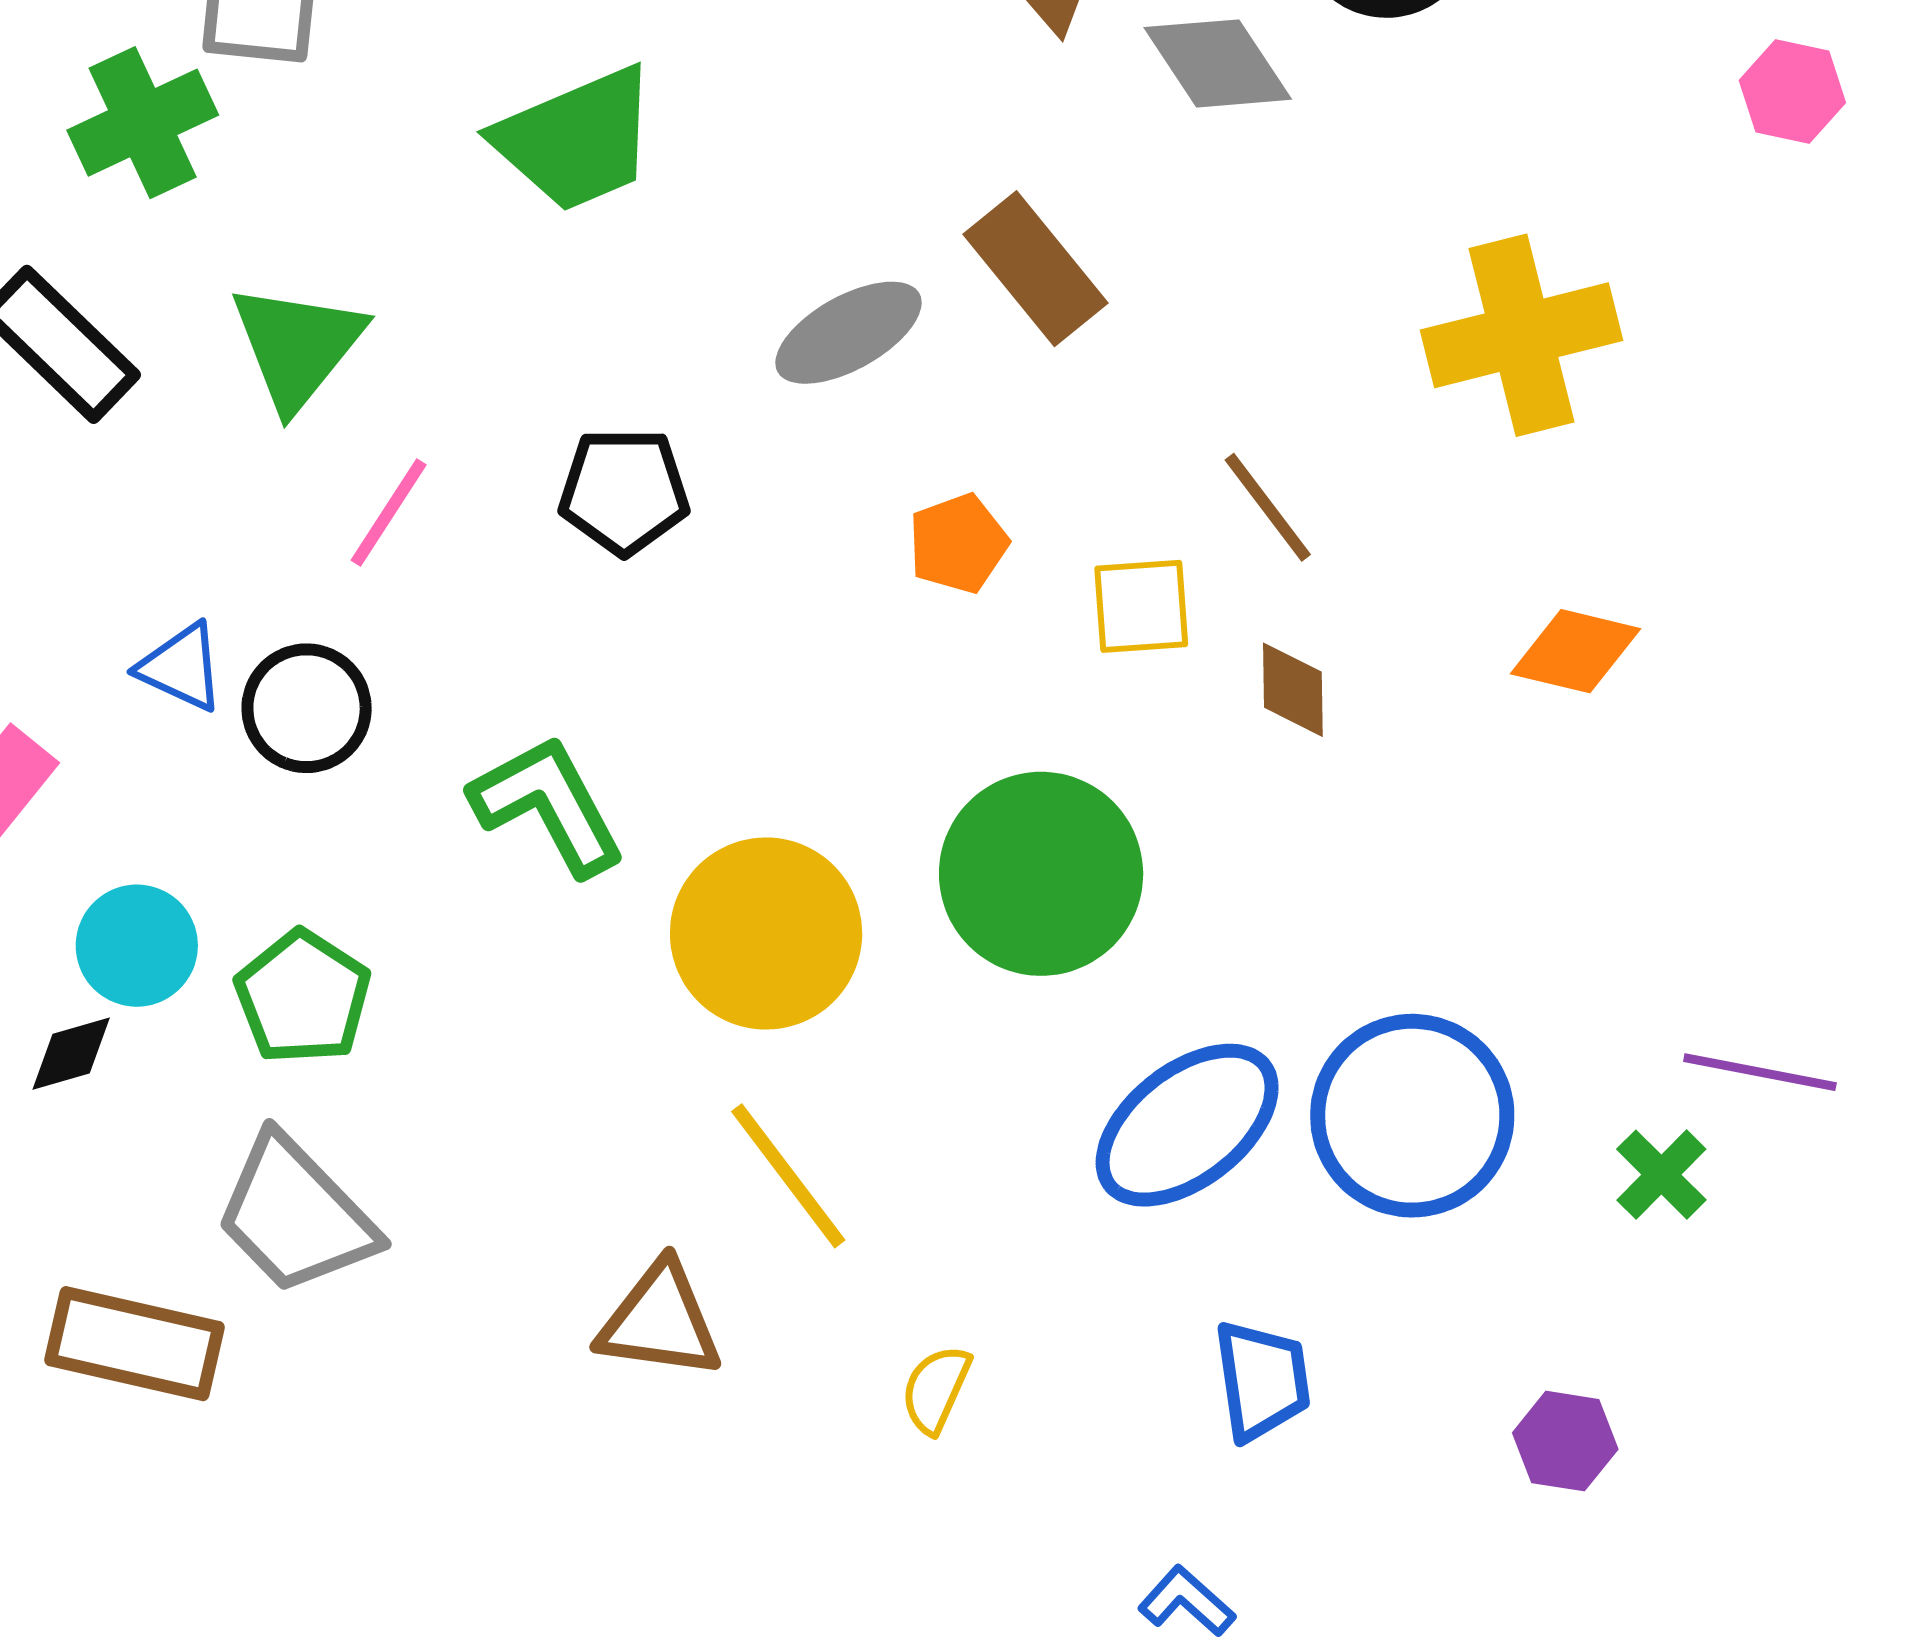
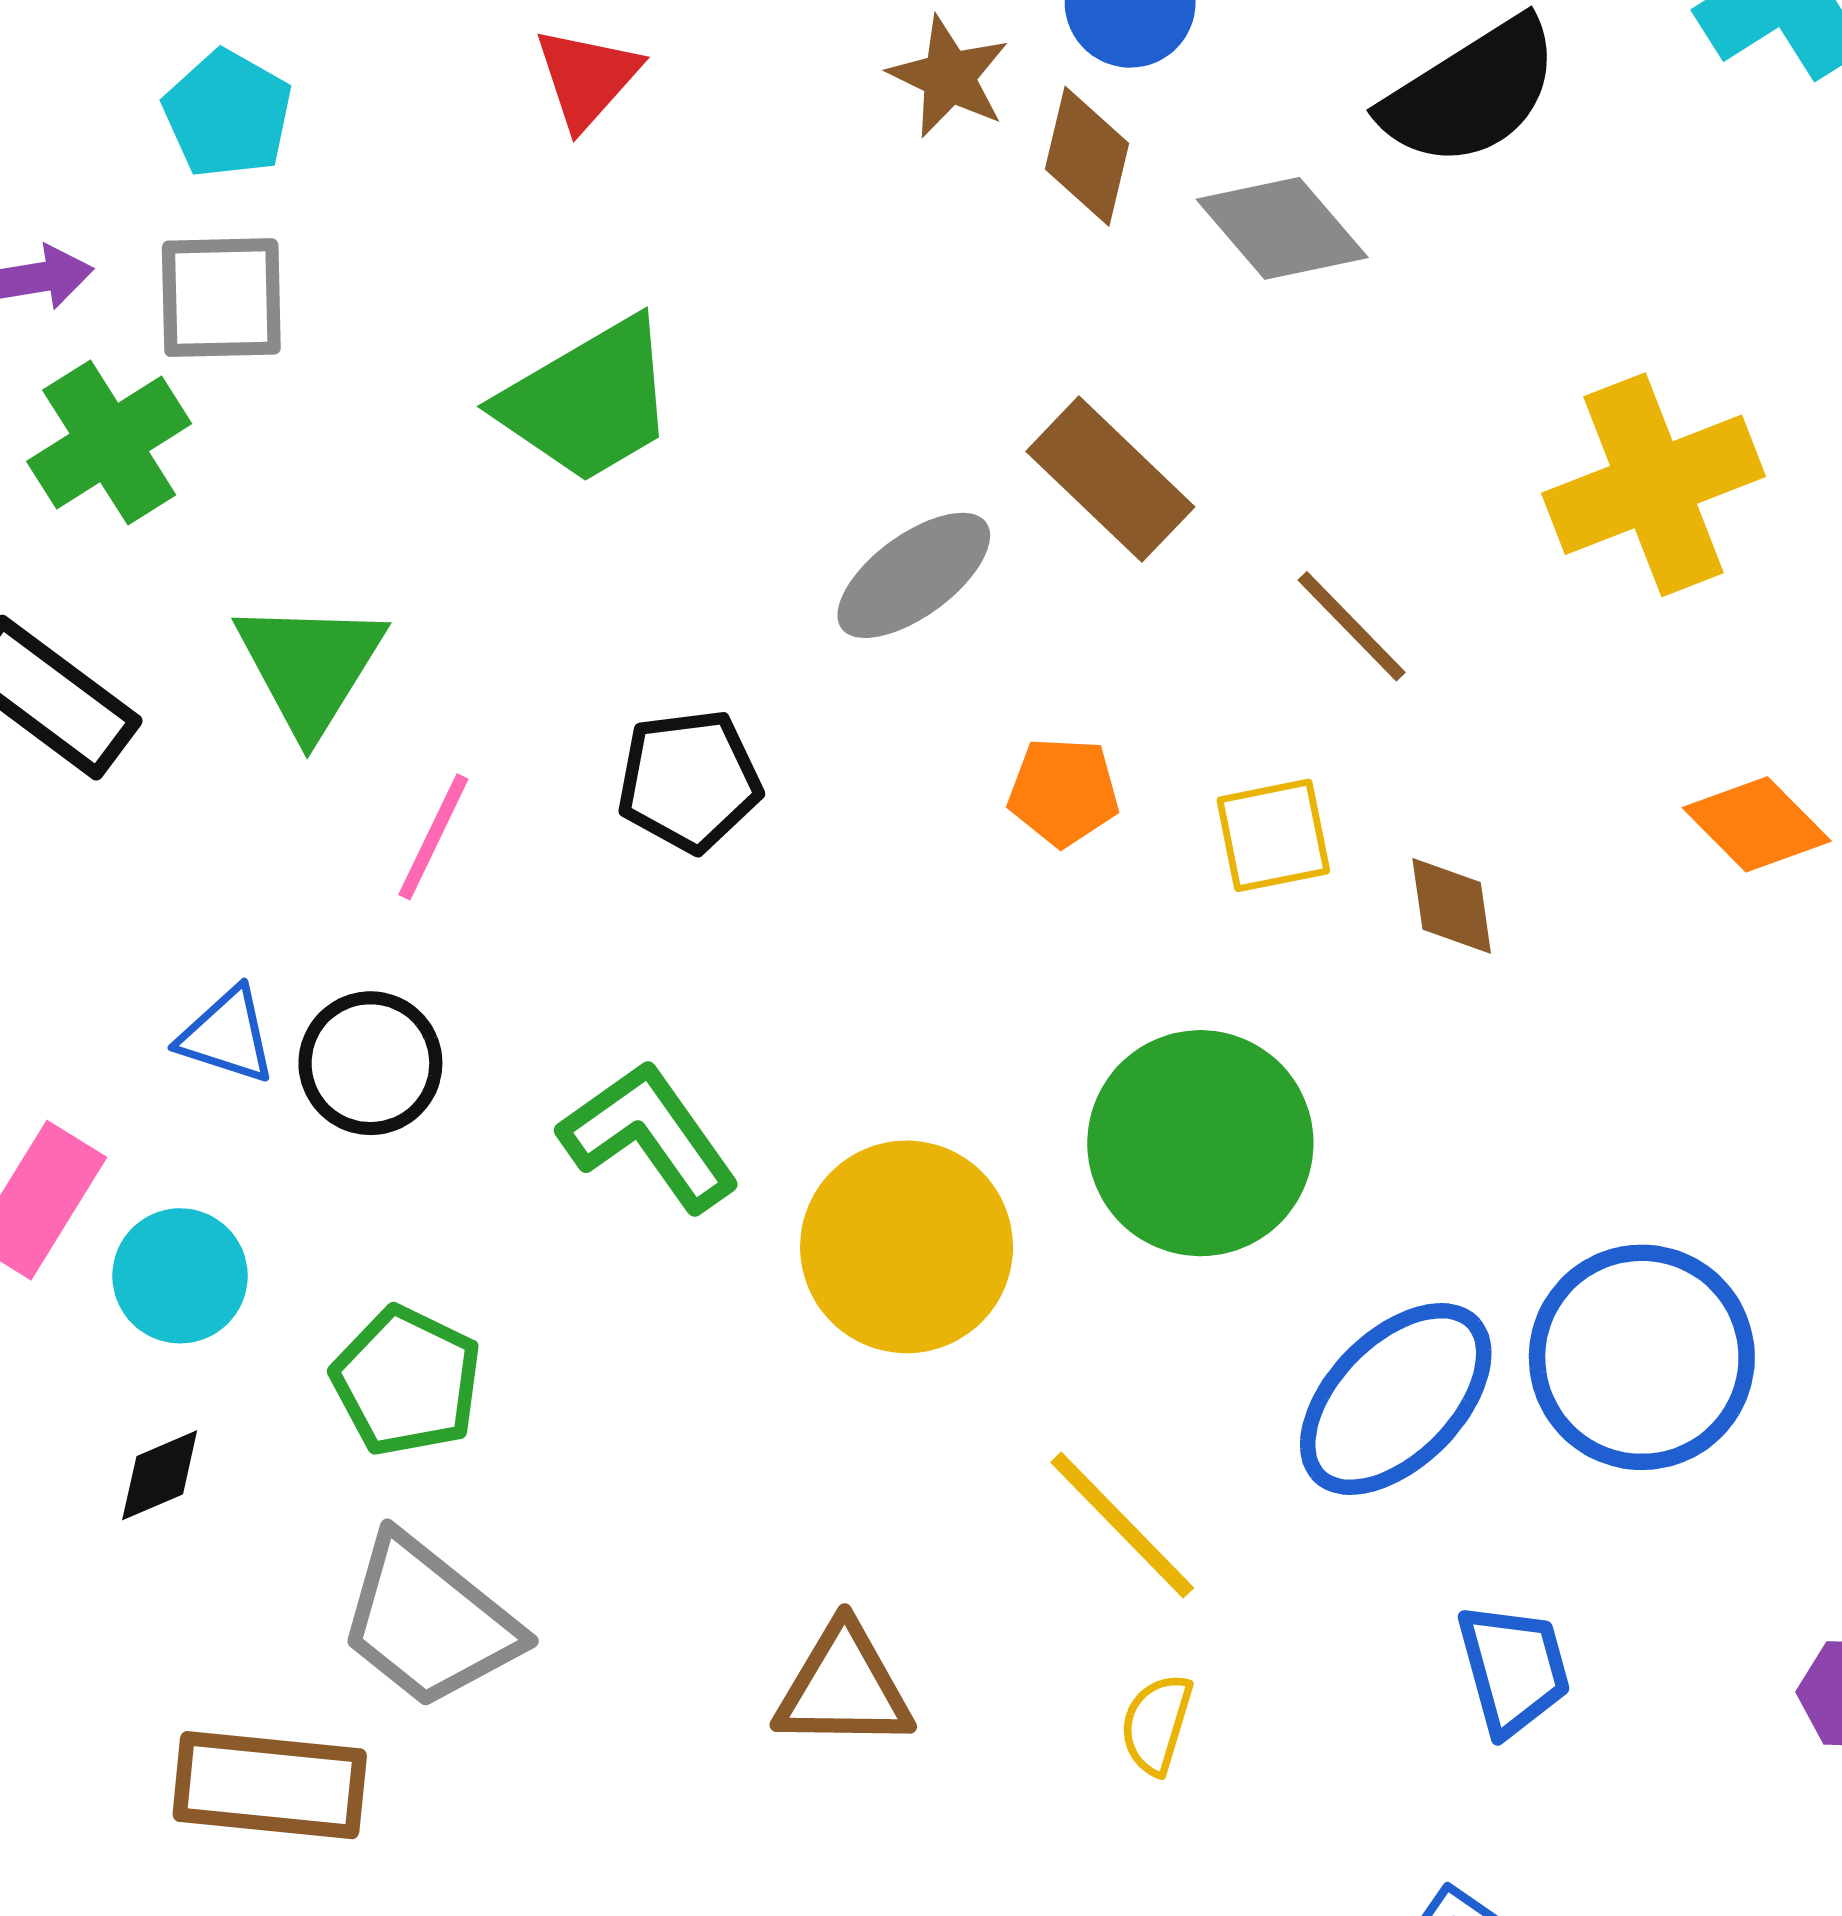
brown line: (1268, 507) -> (1352, 626), moved
orange pentagon: (958, 543) -> (1064, 792), turned 30
orange diamond: (1576, 651) -> (1757, 824), turned 39
cyan circle: (137, 946) -> (180, 1276), moved
yellow line: (788, 1176) -> (1122, 1525), moved

